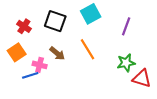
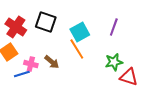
cyan square: (91, 14) -> (80, 32), moved
red cross: (24, 26) -> (16, 27), size x1.5
brown arrow: (57, 53) -> (52, 62), moved

